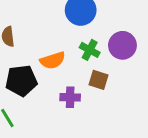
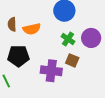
orange semicircle: (53, 60) -> (32, 29), moved
purple cross: (70, 97) -> (51, 71), size x1.5

